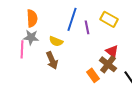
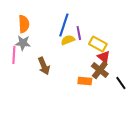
yellow rectangle: (109, 19) -> (98, 44), moved
yellow semicircle: (56, 41) -> (68, 40), moved, turned 136
orange rectangle: (93, 75) -> (85, 81), turned -48

